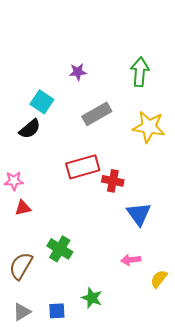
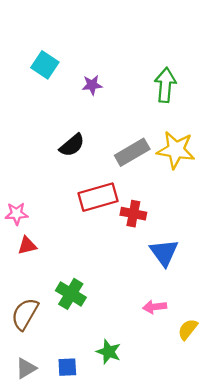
cyan square: (42, 102) -> (45, 65), moved
gray rectangle: (97, 114) -> (132, 152), moved
black semicircle: (30, 129) -> (72, 145), moved

